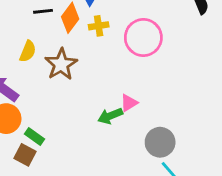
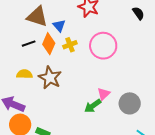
yellow semicircle: (28, 51) -> (24, 74), turned -98
gray circle: (160, 142) -> (130, 103), moved

